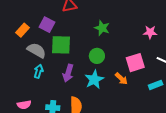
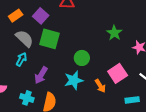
green star: (102, 28) -> (114, 33), moved
pink square: (135, 63) -> (118, 73), turned -30
purple arrow: (68, 73) -> (41, 75), moved

